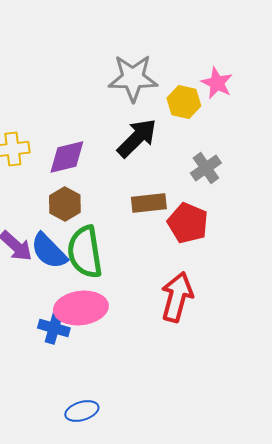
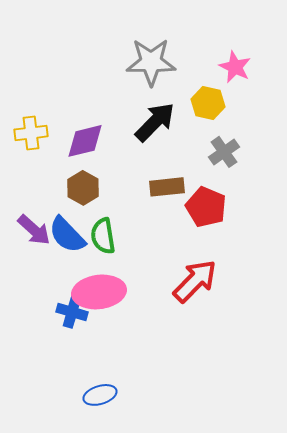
yellow hexagon: (184, 102) -> (208, 103), moved
green semicircle: (85, 252) -> (103, 236), size x0.7
red arrow: (177, 297) -> (195, 281), turned 30

